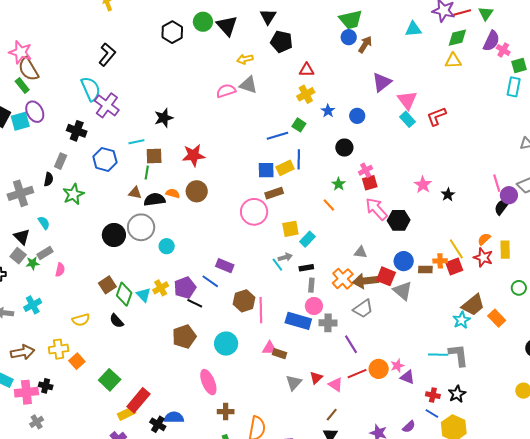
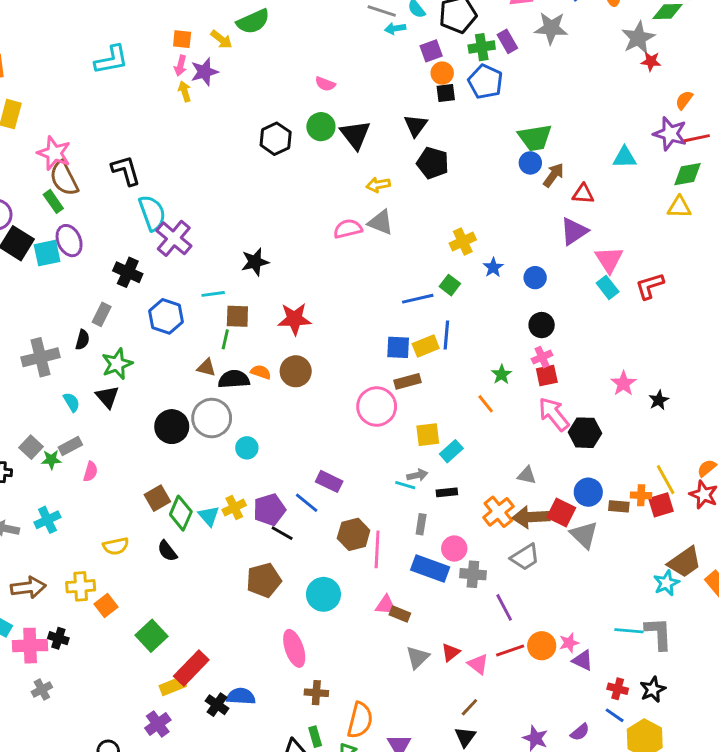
black L-shape: (107, 55) -> (126, 170), moved, turned -60
red triangle: (307, 70) -> (583, 194), moved
black circle: (344, 148) -> (542, 325), moved
black triangle: (22, 237) -> (107, 397), moved
cyan line: (277, 265) -> (405, 485), turned -40
gray rectangle: (311, 285) -> (421, 524), moved

